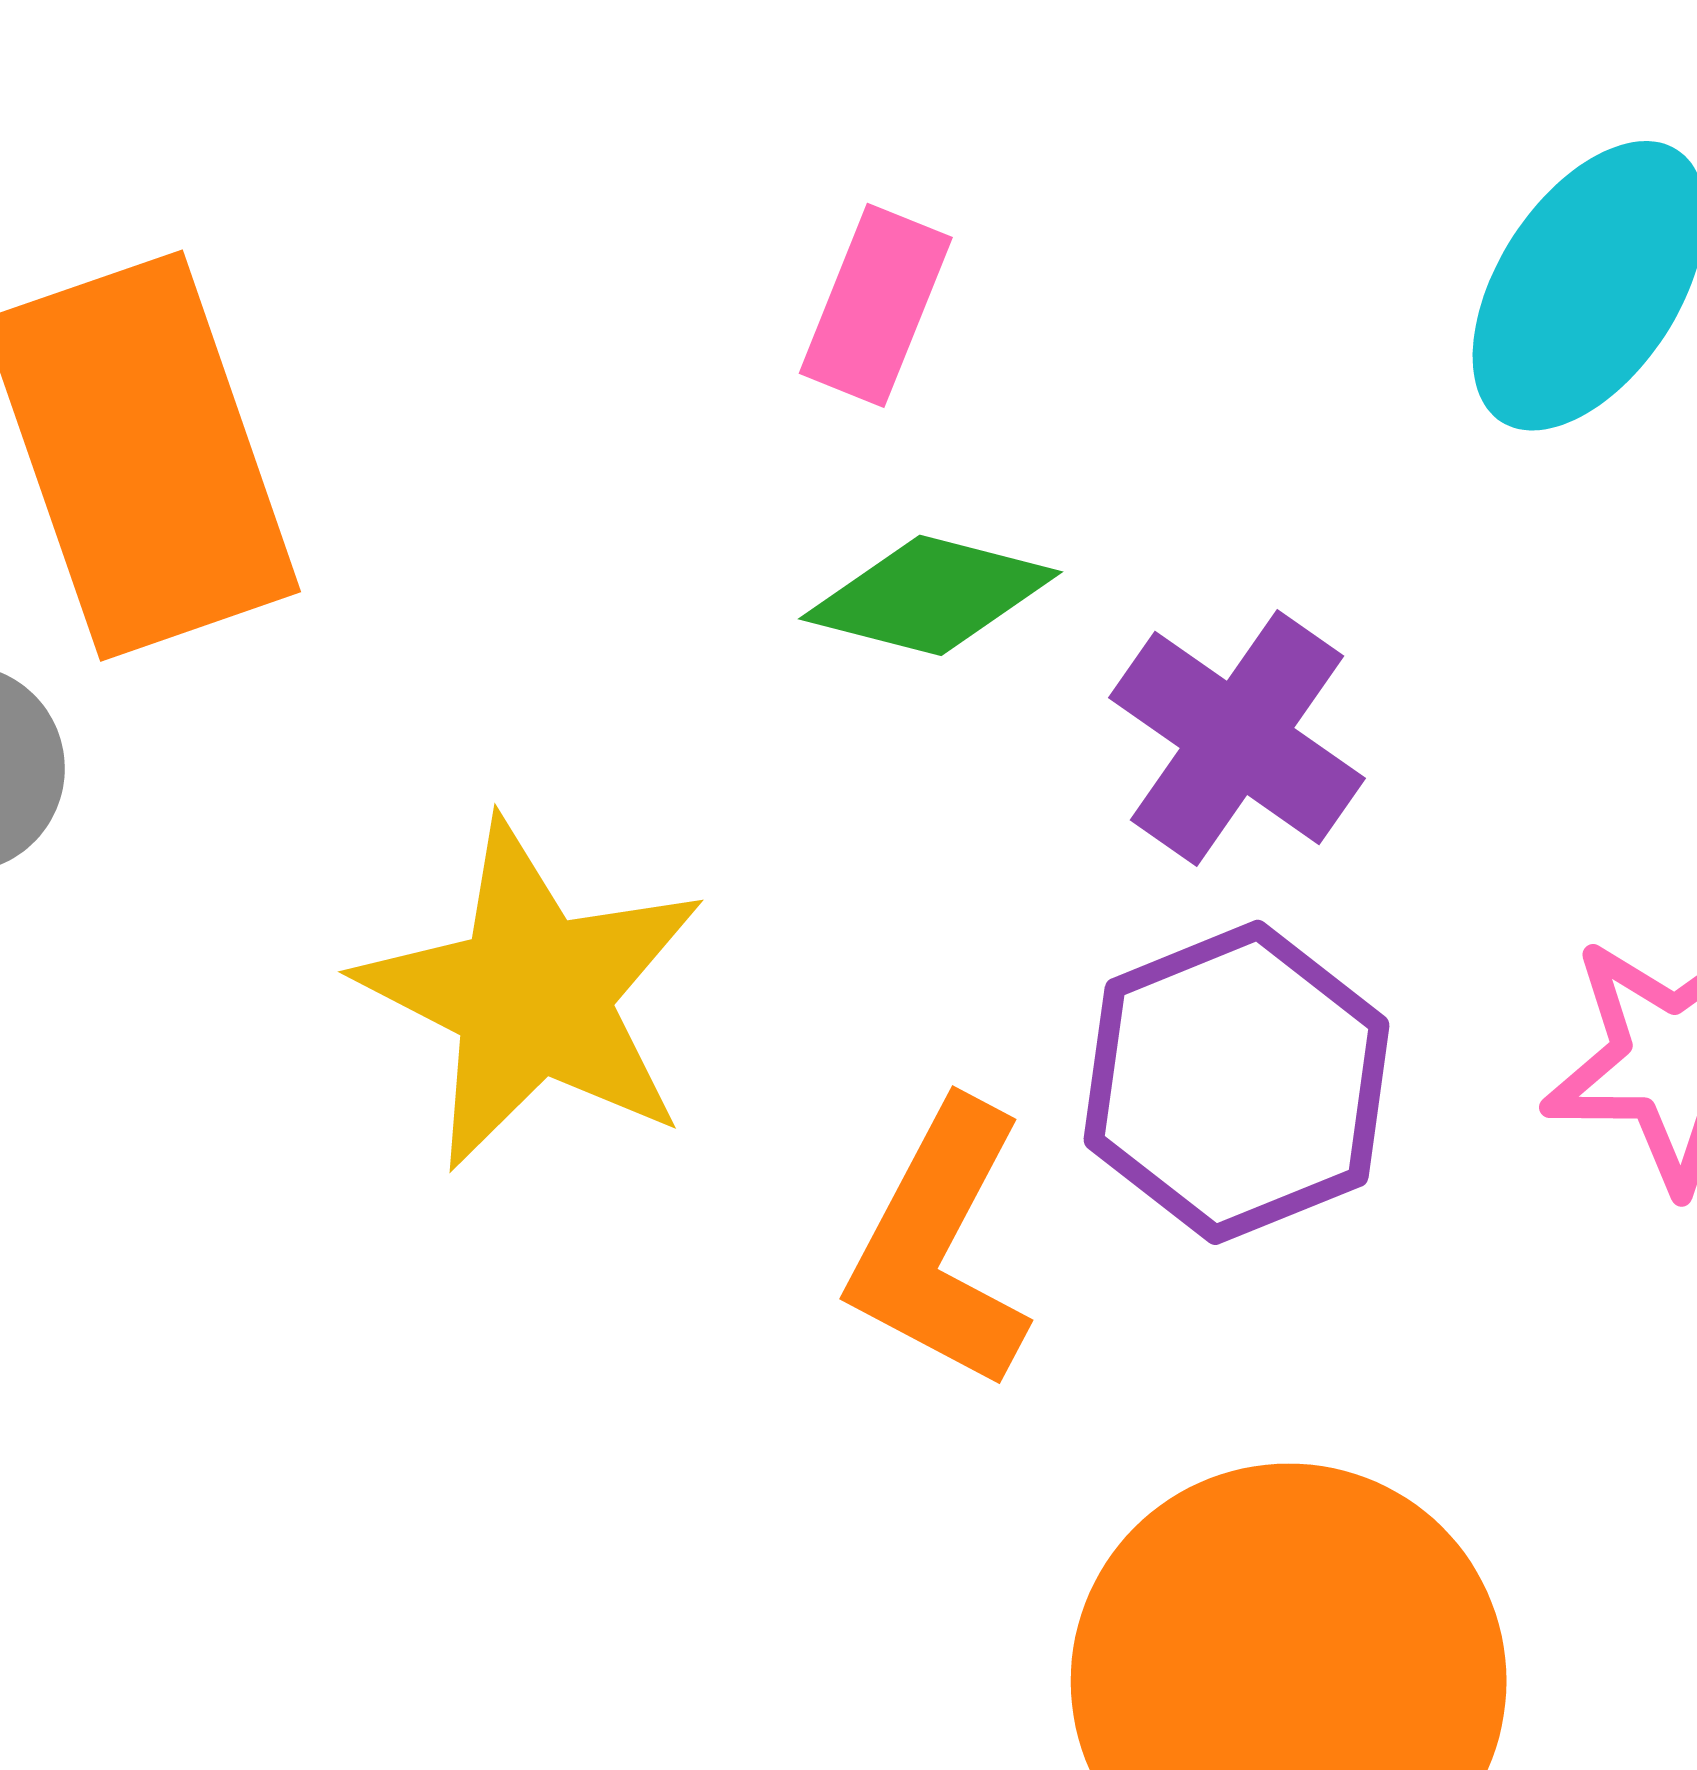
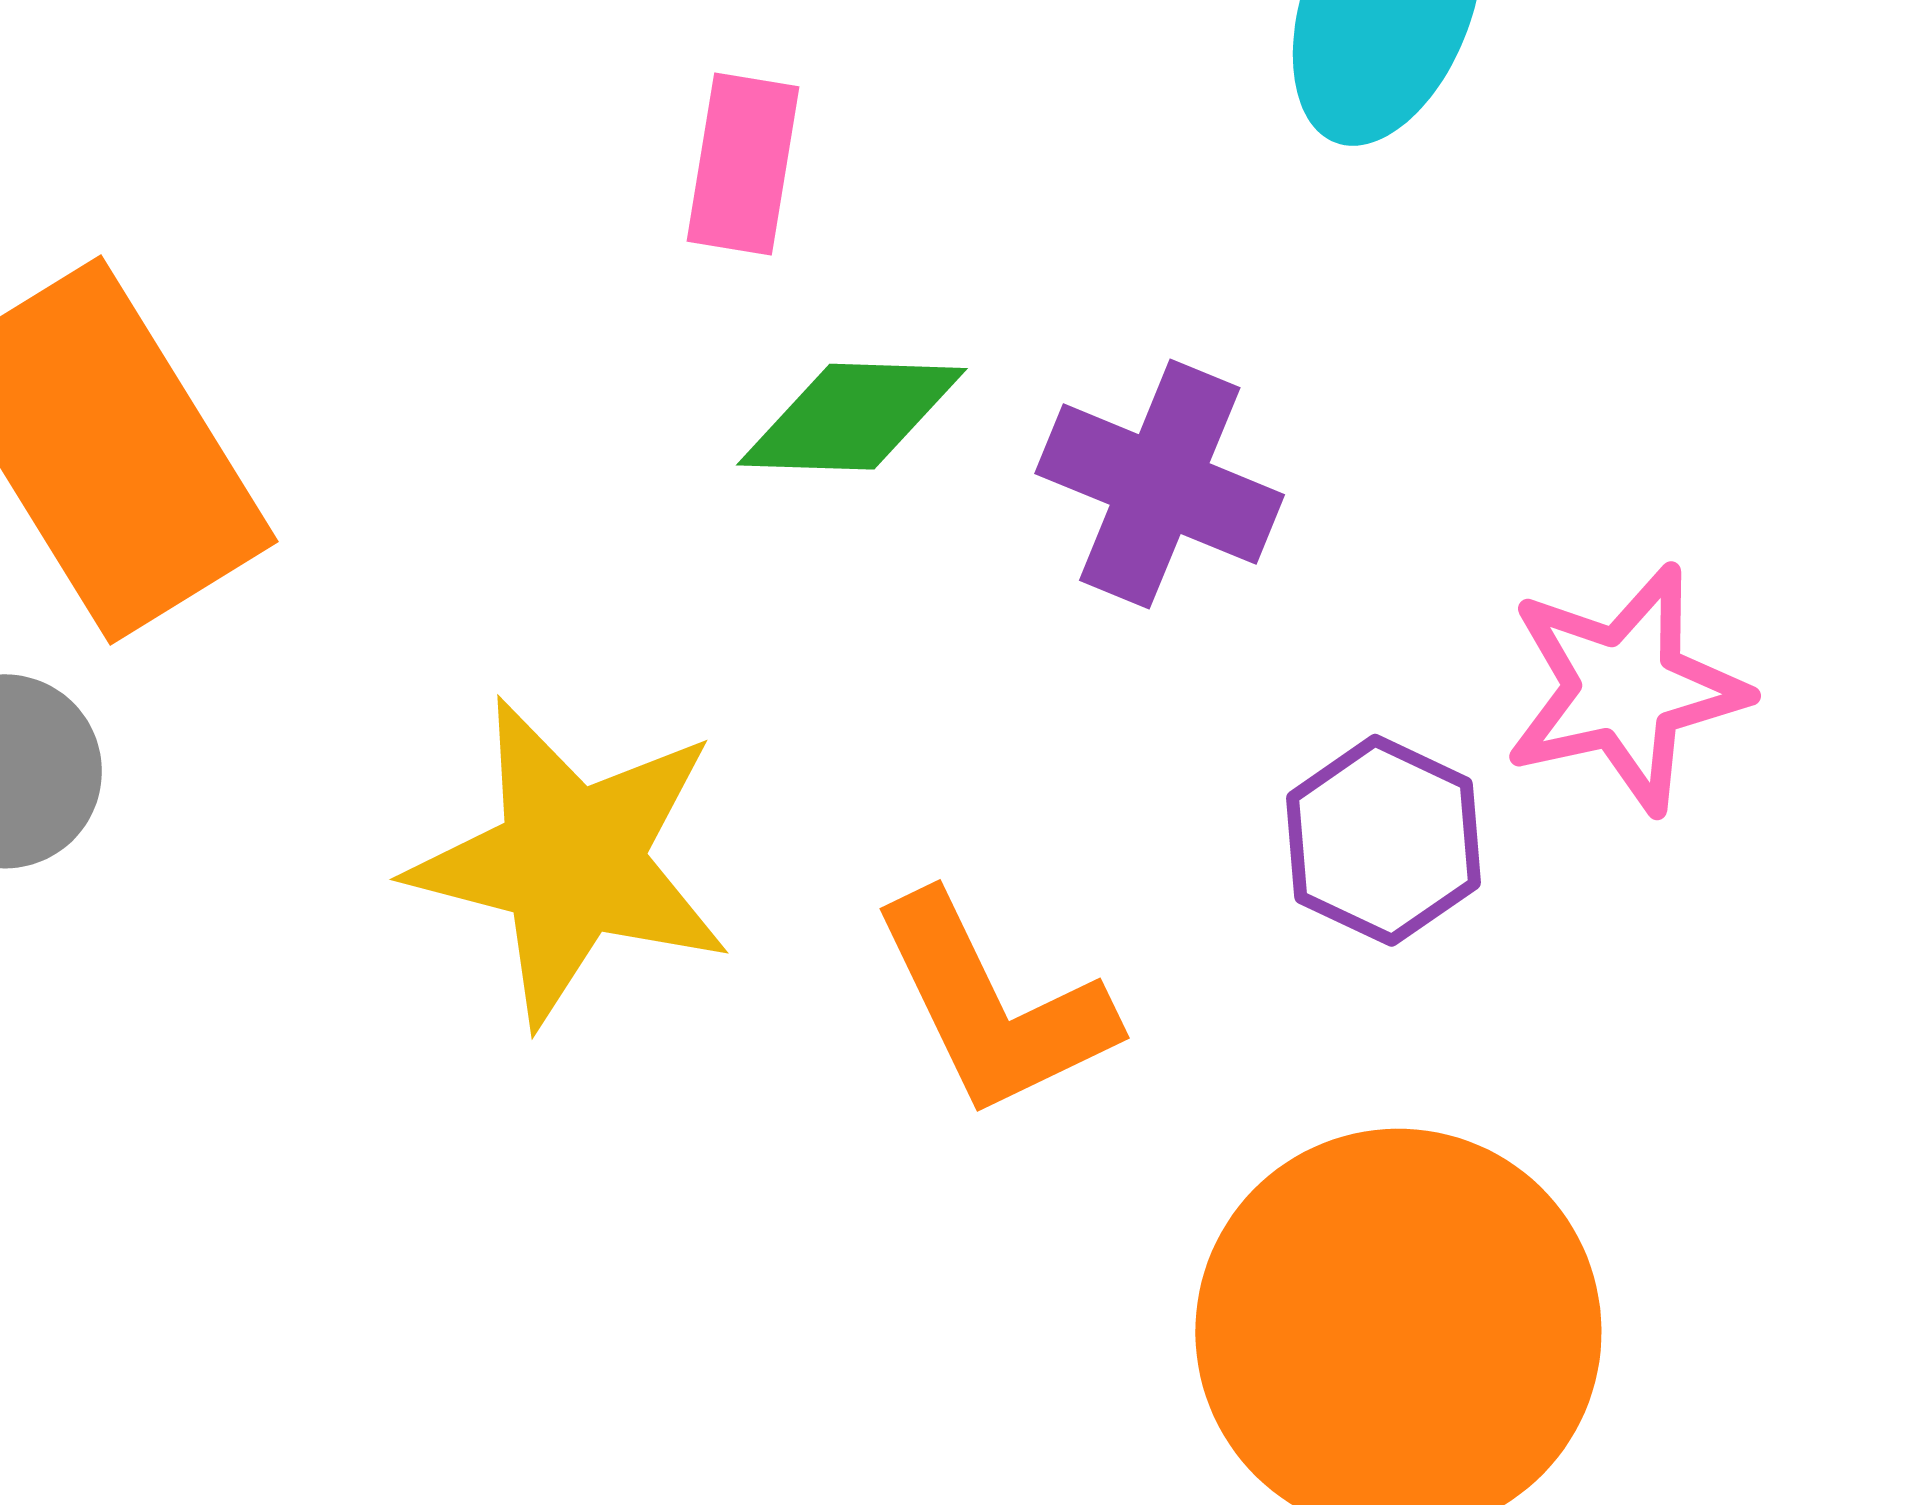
purple hexagon: (1237, 1082) -> (1383, 840), moved, size x0.7
orange L-shape: (940, 1246) -> (993, 1006), turned -41

